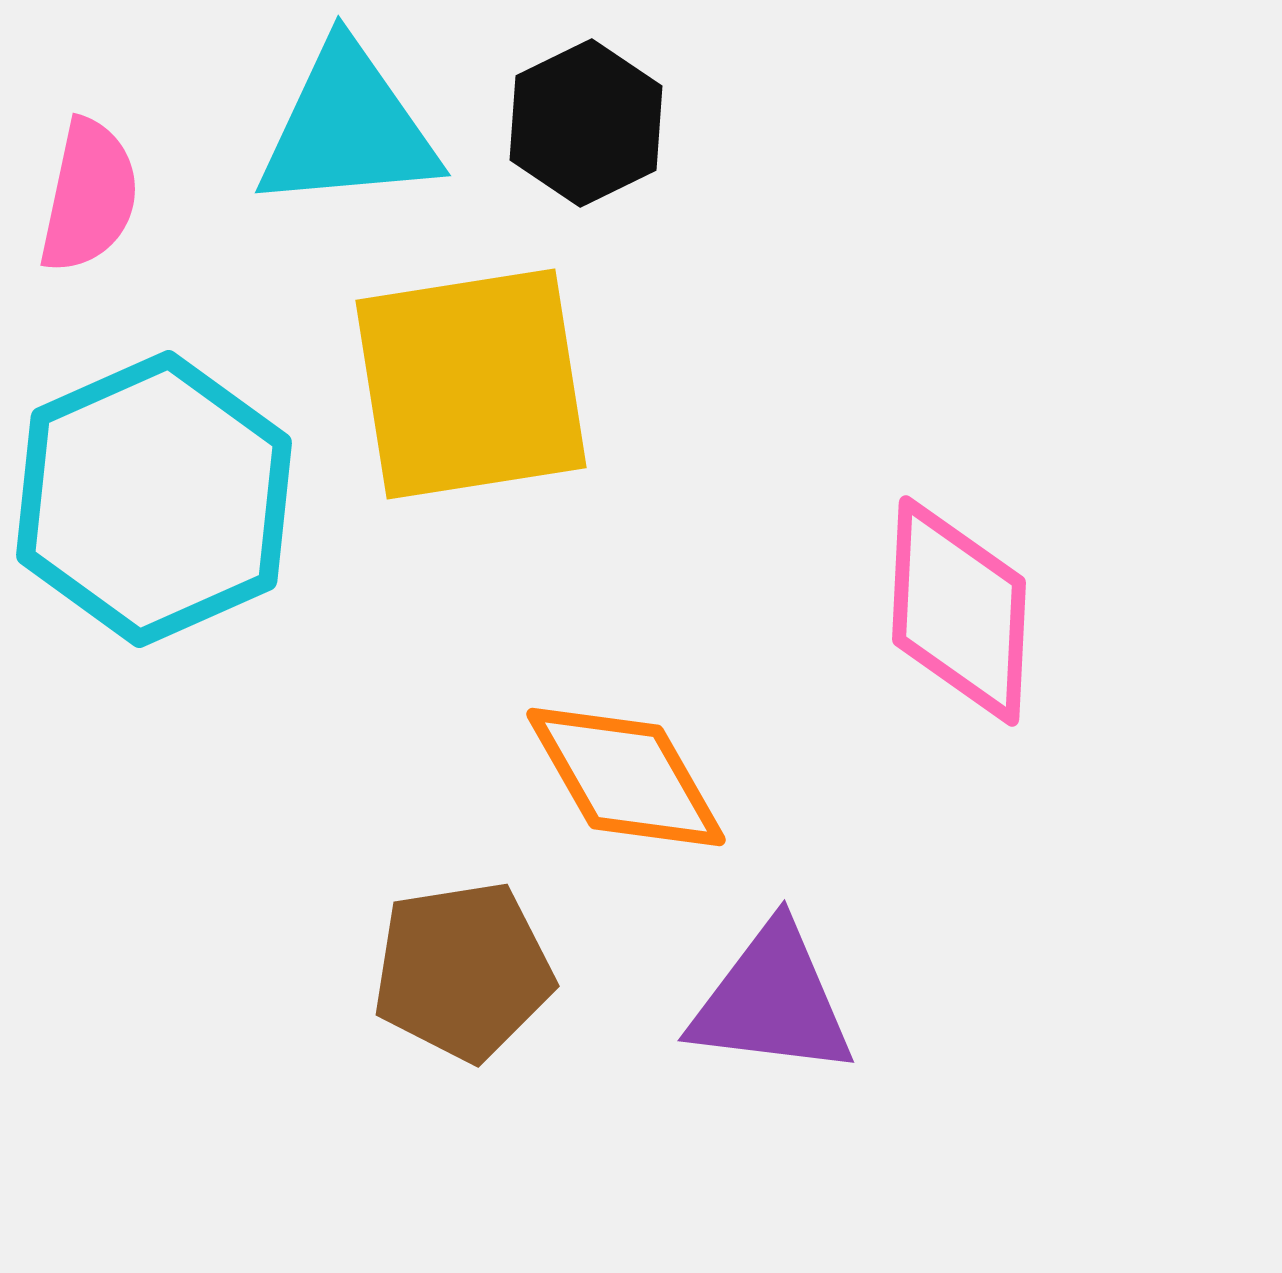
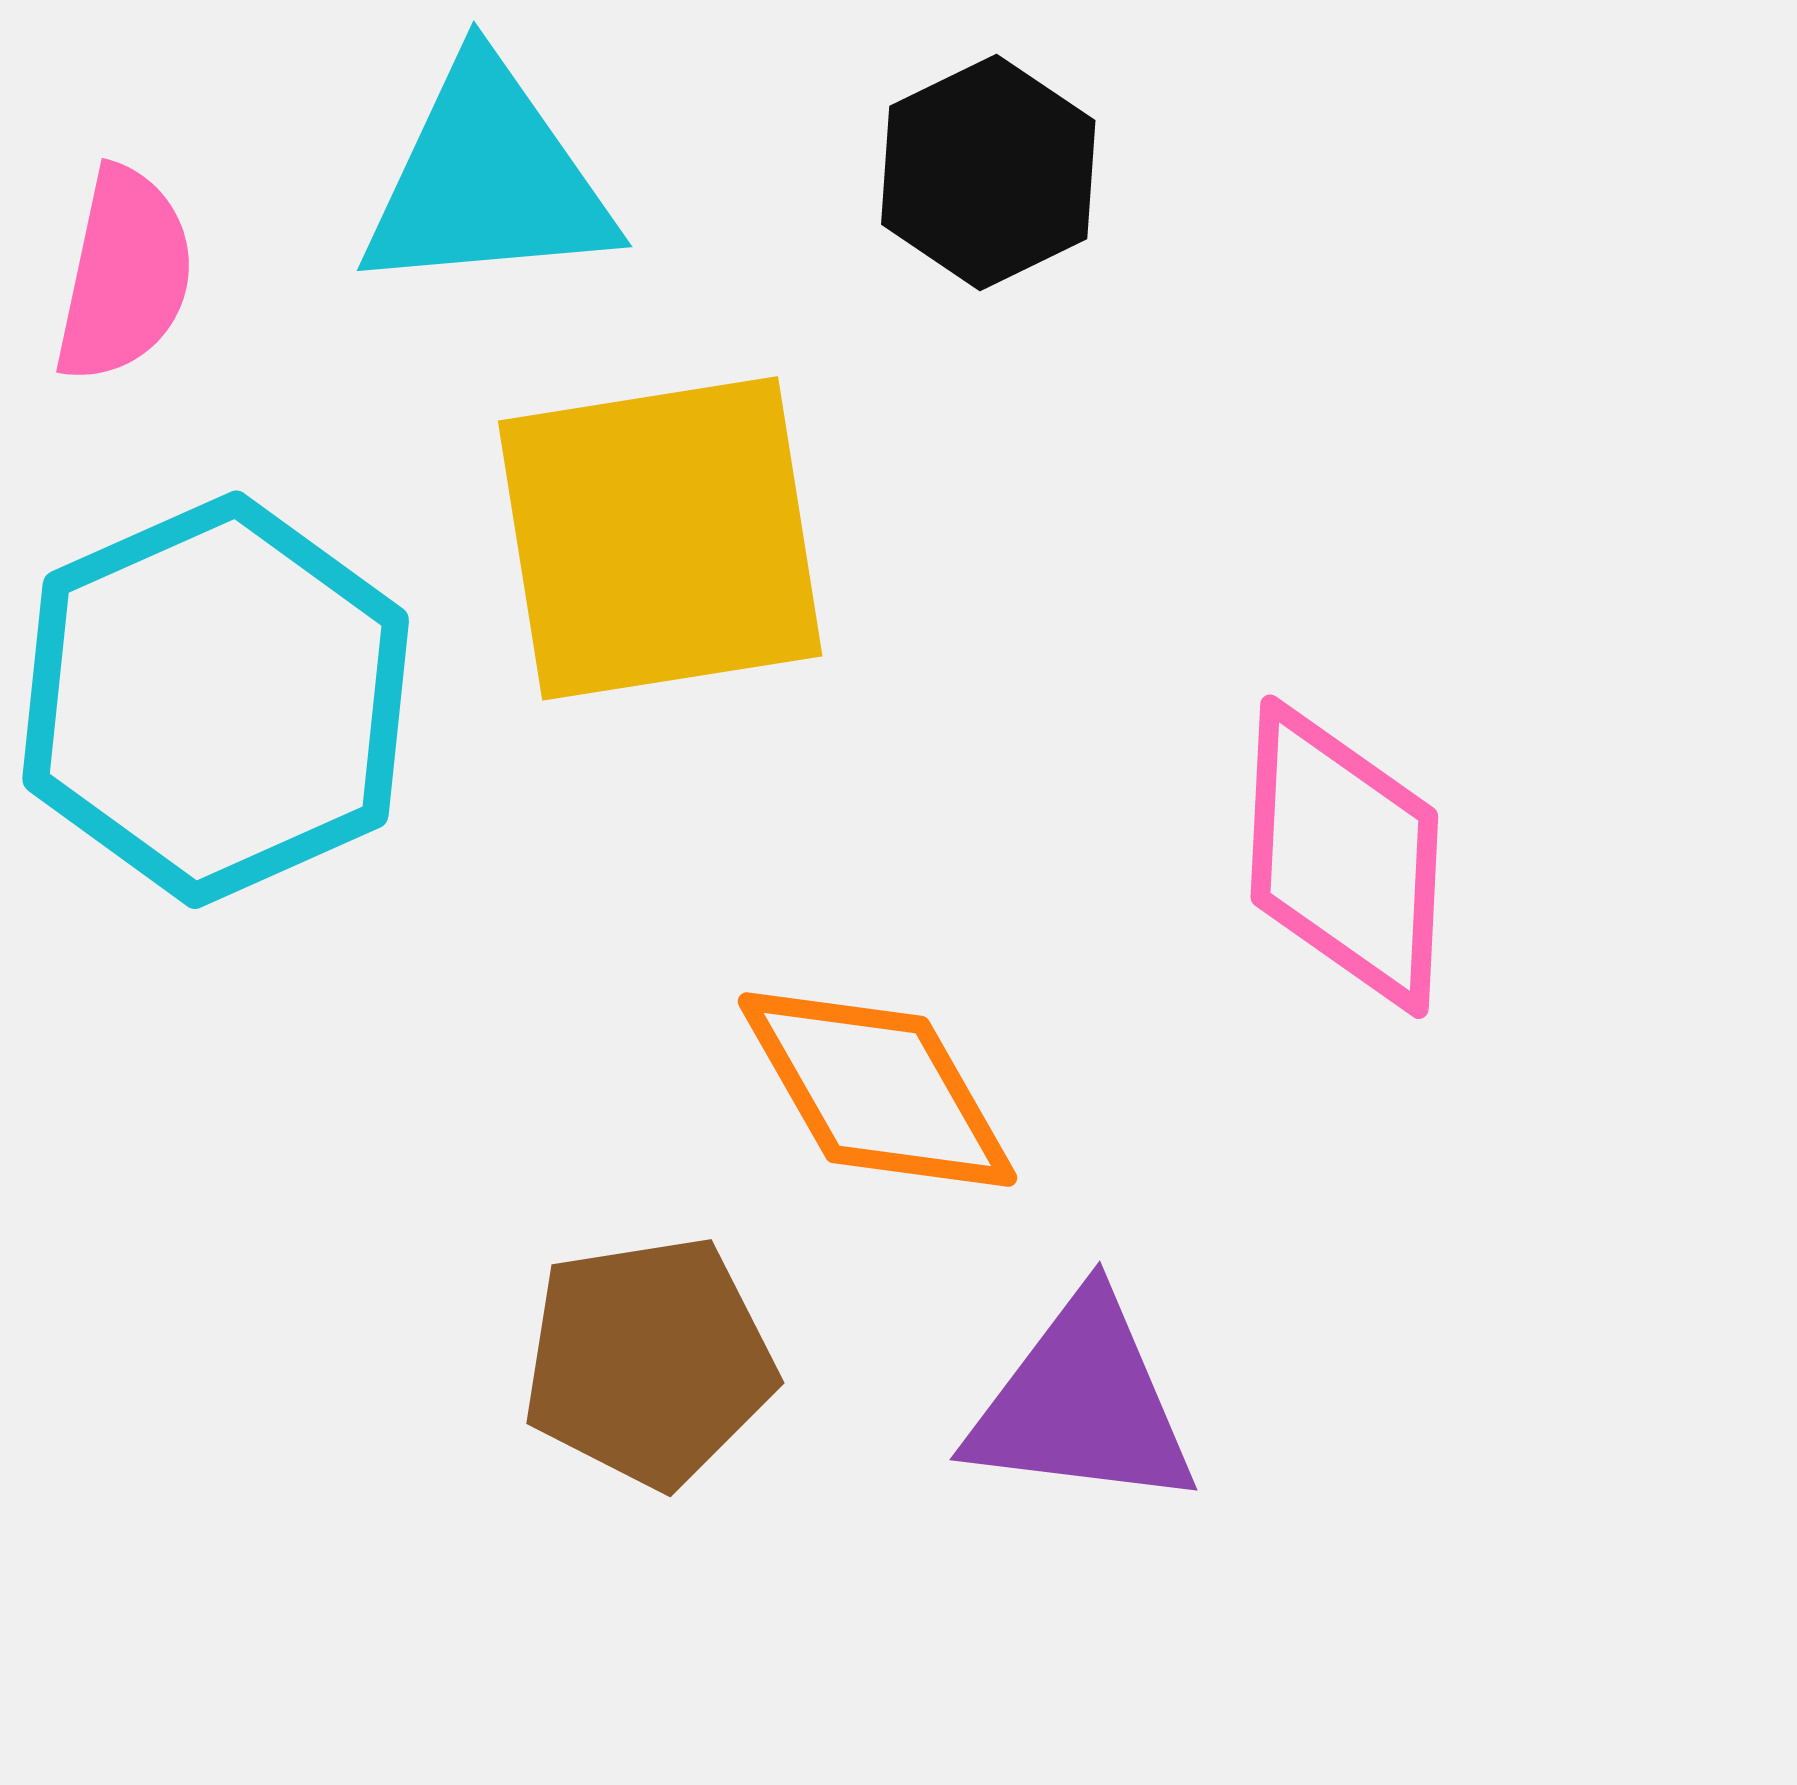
black hexagon: (586, 123) -> (988, 172), moved

